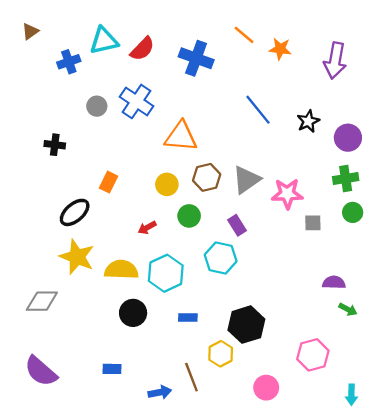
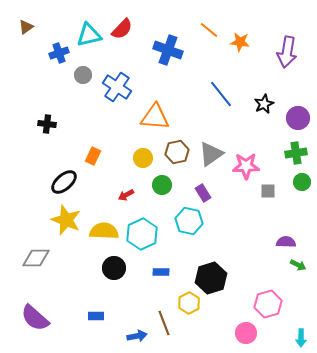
red semicircle: (142, 49) -> (122, 29), moved
gray circle: (97, 106) -> (83, 75), moved
pink circle: (266, 388) -> (246, 333), moved

